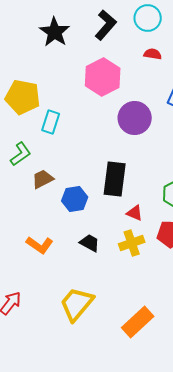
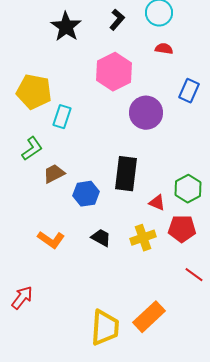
black L-shape: (106, 25) -> (117, 20), size x0.7
red triangle: (135, 213) -> (157, 203), moved
yellow trapezoid: (77, 304) -> (105, 328), moved, turned 144

